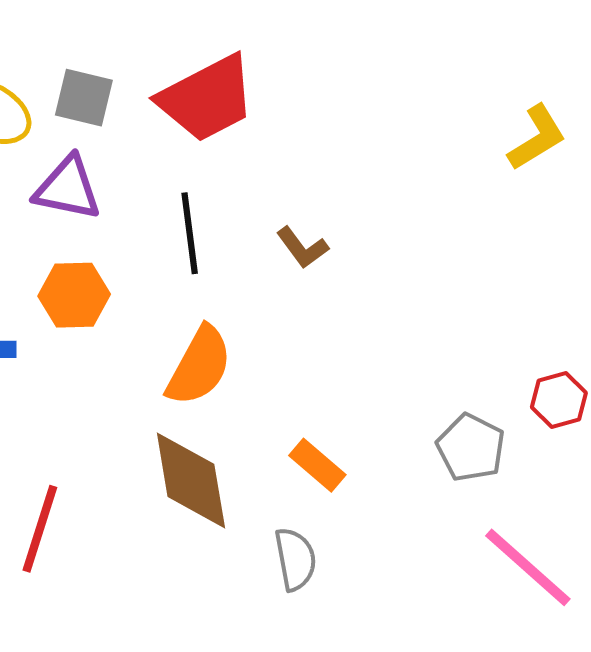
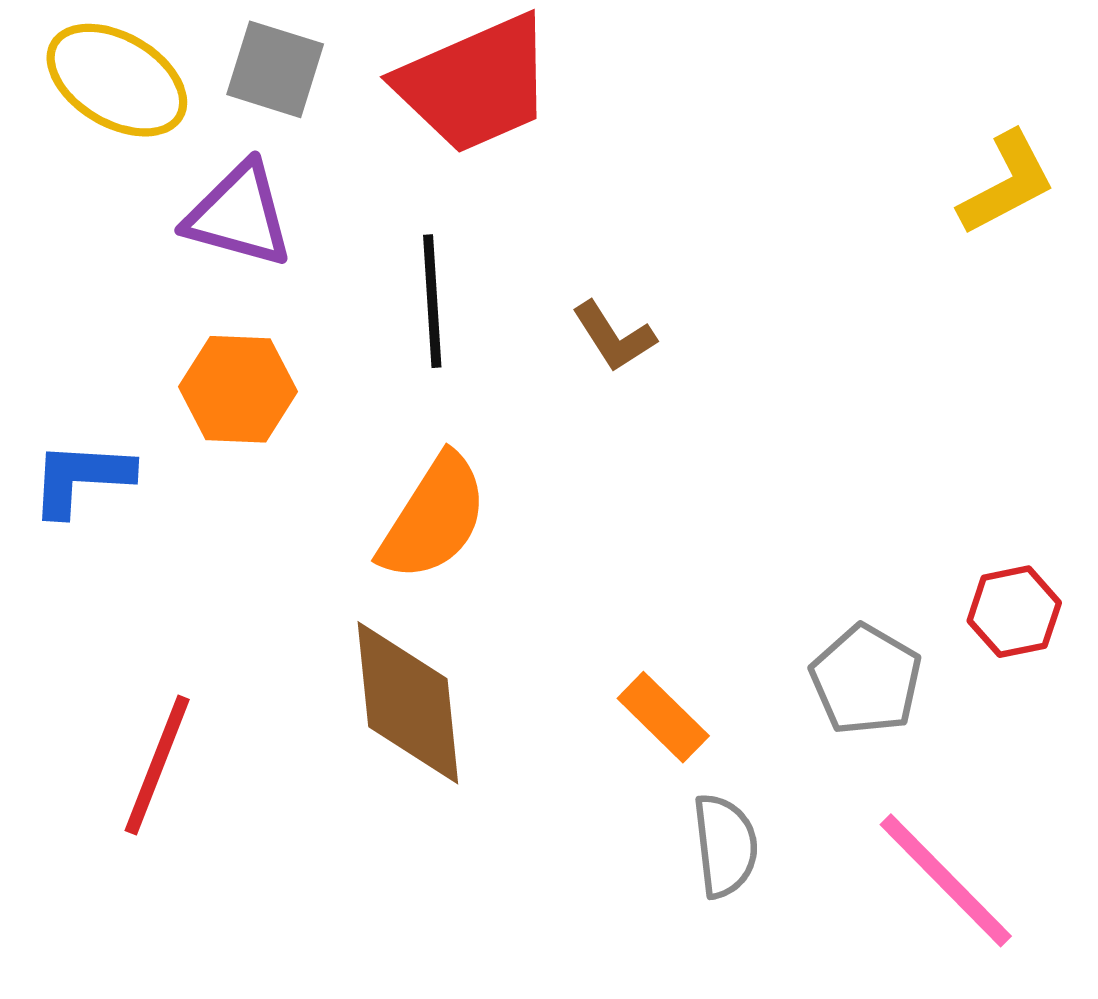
orange rectangle: (317, 465) -> (663, 717), moved
gray semicircle: (295, 559) -> (725, 846), moved

